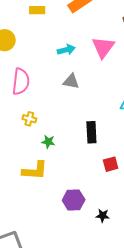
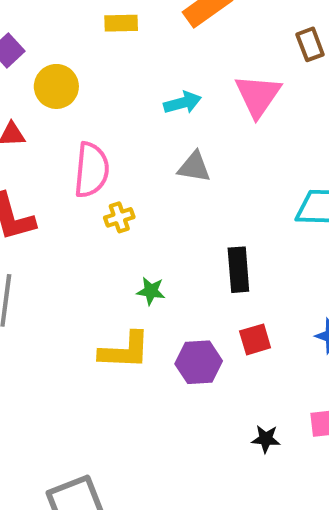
yellow cross: (29, 119) -> (119, 217), moved, turned -32
red square: (111, 164) -> (255, 339), moved
purple hexagon: (74, 200) -> (199, 362), moved

